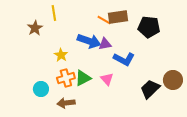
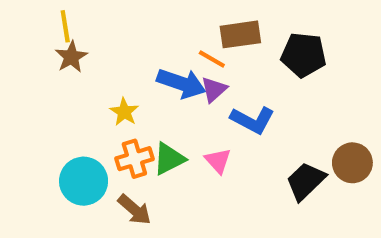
yellow line: (54, 13) -> (65, 26), moved
orange line: (104, 20) -> (212, 59), moved
purple triangle: (105, 44) -> (214, 89), turned -32
cyan circle: (41, 89) -> (84, 181), size x1.5
brown arrow: (66, 103) -> (134, 210), turned -132

